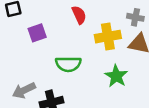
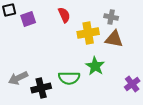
purple square: (37, 33) -> (28, 19), moved
green semicircle: (68, 64) -> (69, 78), moved

